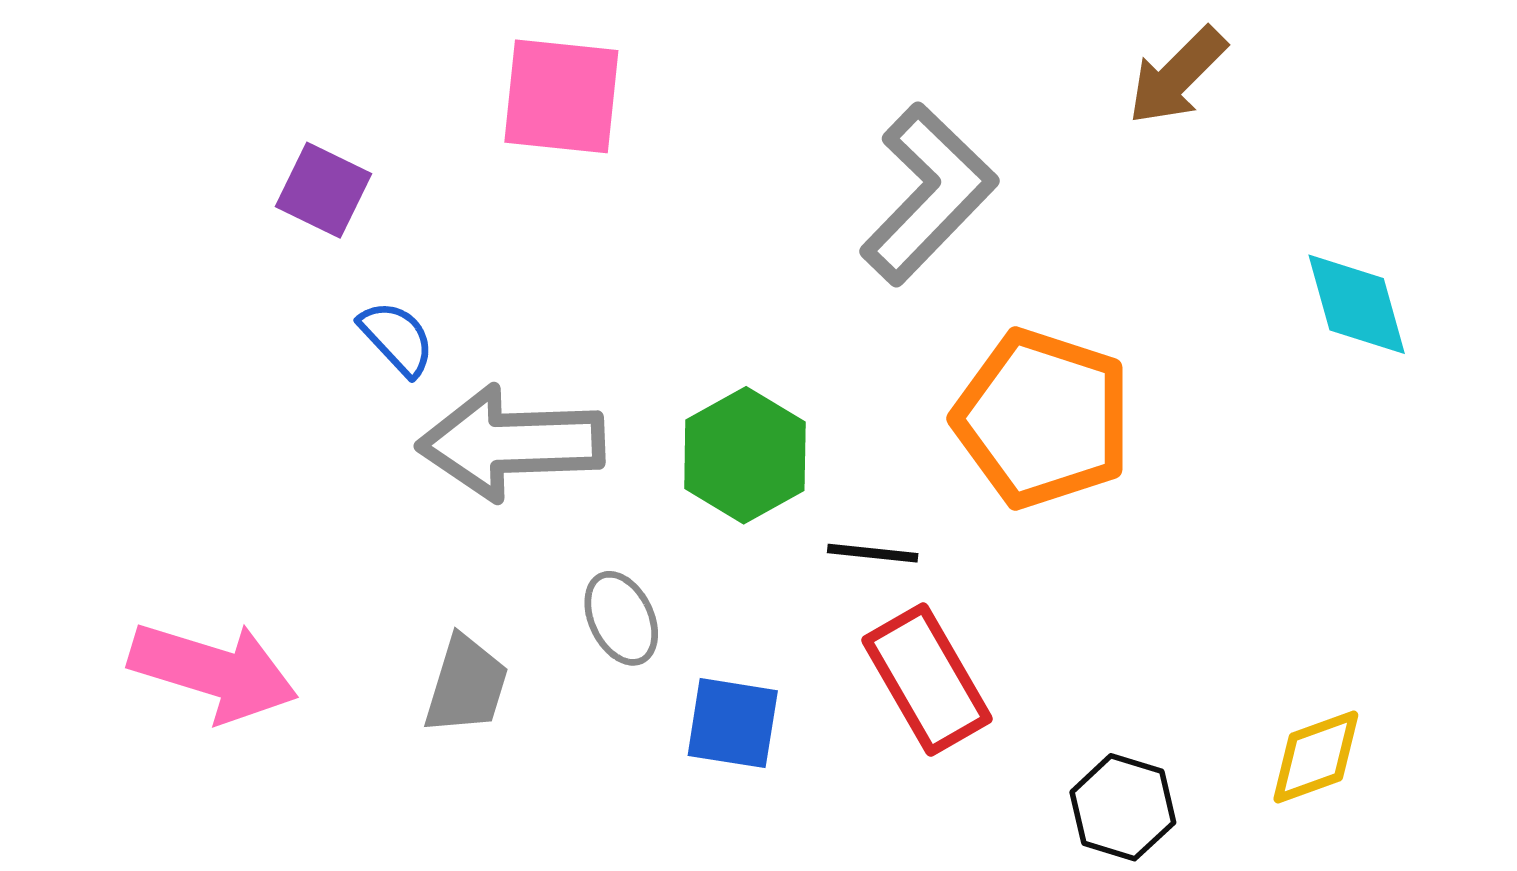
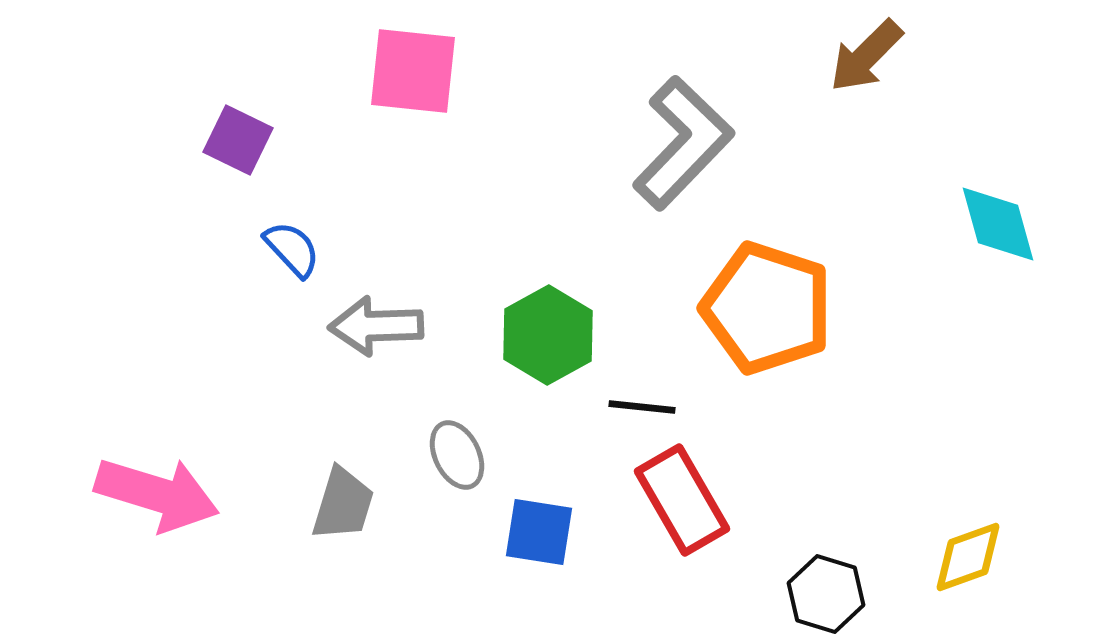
gray arrow: (511, 443) -> (376, 326), size x0.7

